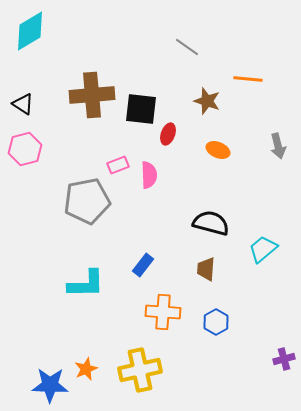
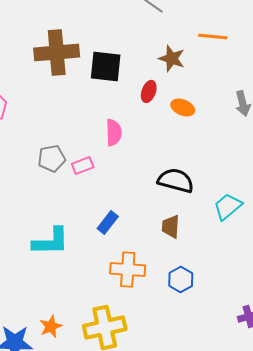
red ellipse: (168, 134) -> (149, 92), moved
pink rectangle: (118, 165) -> (83, 166), moved
gray pentagon: (87, 201) -> (52, 158), size x0.6

